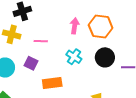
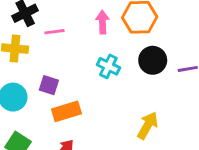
pink line: (41, 41) -> (54, 32), moved
orange rectangle: (52, 83) -> (66, 111), moved

